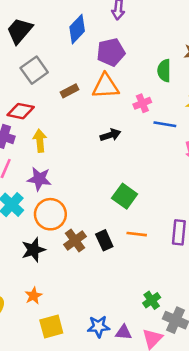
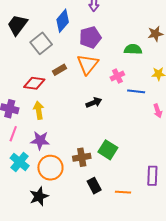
gray square: (34, 70) -> (41, 43), moved
green semicircle: (164, 71) -> (133, 49), turned 96
orange triangle: (106, 86) -> (88, 64), turned -45
red diamond: (21, 111) -> (34, 83), moved
orange line: (137, 234) -> (123, 192), moved
brown cross: (75, 240) -> (82, 157), moved, turned 30

